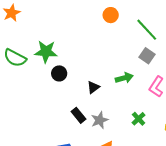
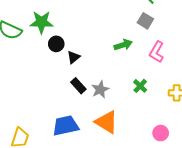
black triangle: (93, 87) -> (74, 57), moved

